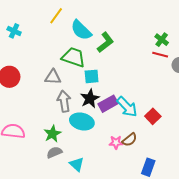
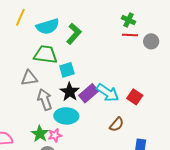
cyan semicircle: (81, 30) -> (48, 26), turned -50
pink star: (116, 142) -> (55, 135), moved

